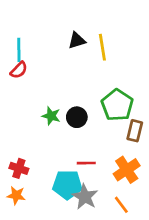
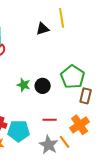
yellow line: (102, 47) -> (62, 18), moved
cyan pentagon: (67, 185) -> (19, 131), moved
orange line: (121, 205) -> (65, 142), moved

